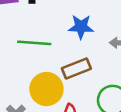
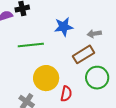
brown rectangle: (76, 69) -> (84, 54), moved

